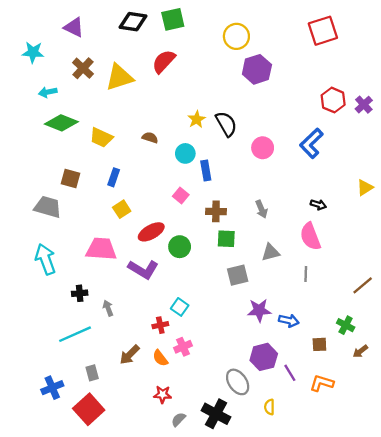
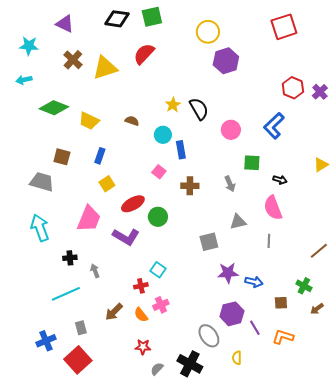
cyan arrow: (48, 92) -> (24, 80), moved
green square: (226, 239) -> (252, 163), moved
pink trapezoid: (101, 249) -> (89, 219), turned 108

